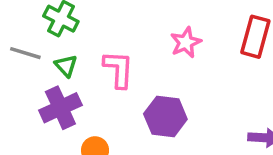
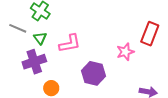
pink star: (186, 42) -> (125, 52), moved
pink L-shape: (119, 69) -> (70, 43), turned 70

